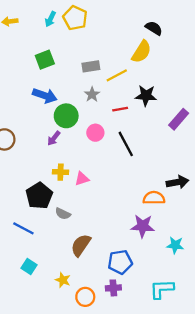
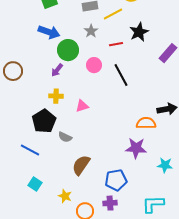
black star: (146, 96) -> (139, 32), turned -30
yellow cross: (61, 172) -> (56, 96), moved

